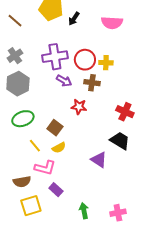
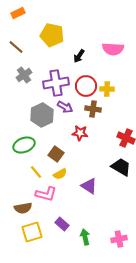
black arrow: (74, 19) -> (79, 56), moved
gray cross: (15, 56) -> (24, 75), moved
gray hexagon: (18, 84) -> (42, 115), moved
purple triangle: (99, 160) -> (89, 186), moved
purple rectangle: (56, 190) -> (62, 224), moved

